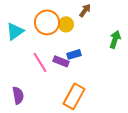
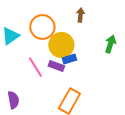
brown arrow: (85, 10) -> (80, 15), turned -32
yellow circle: (66, 24) -> (61, 45), moved, size x1.6

